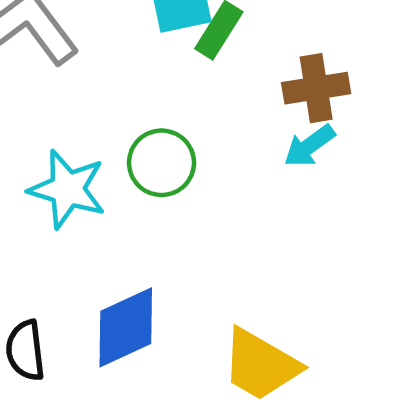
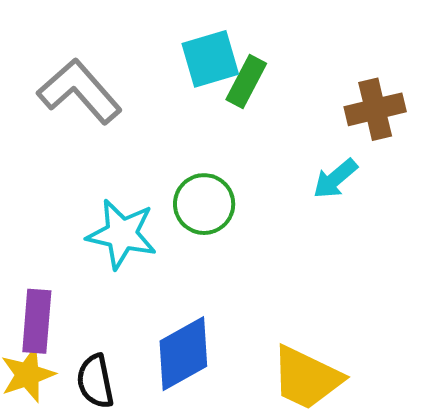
brown cross: (316, 88) -> (375, 109), moved

